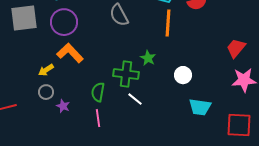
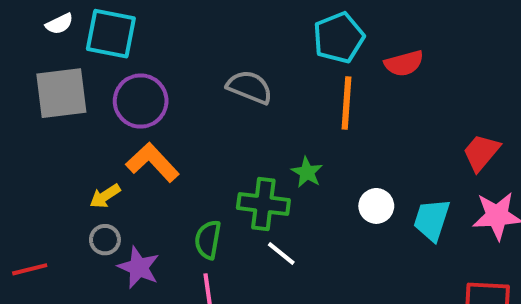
gray semicircle: (119, 15) -> (250, 87), turned 140
purple star: (63, 106) -> (139, 267), size x1.5
cyan trapezoid: (200, 107) -> (432, 220), moved, turned 100

